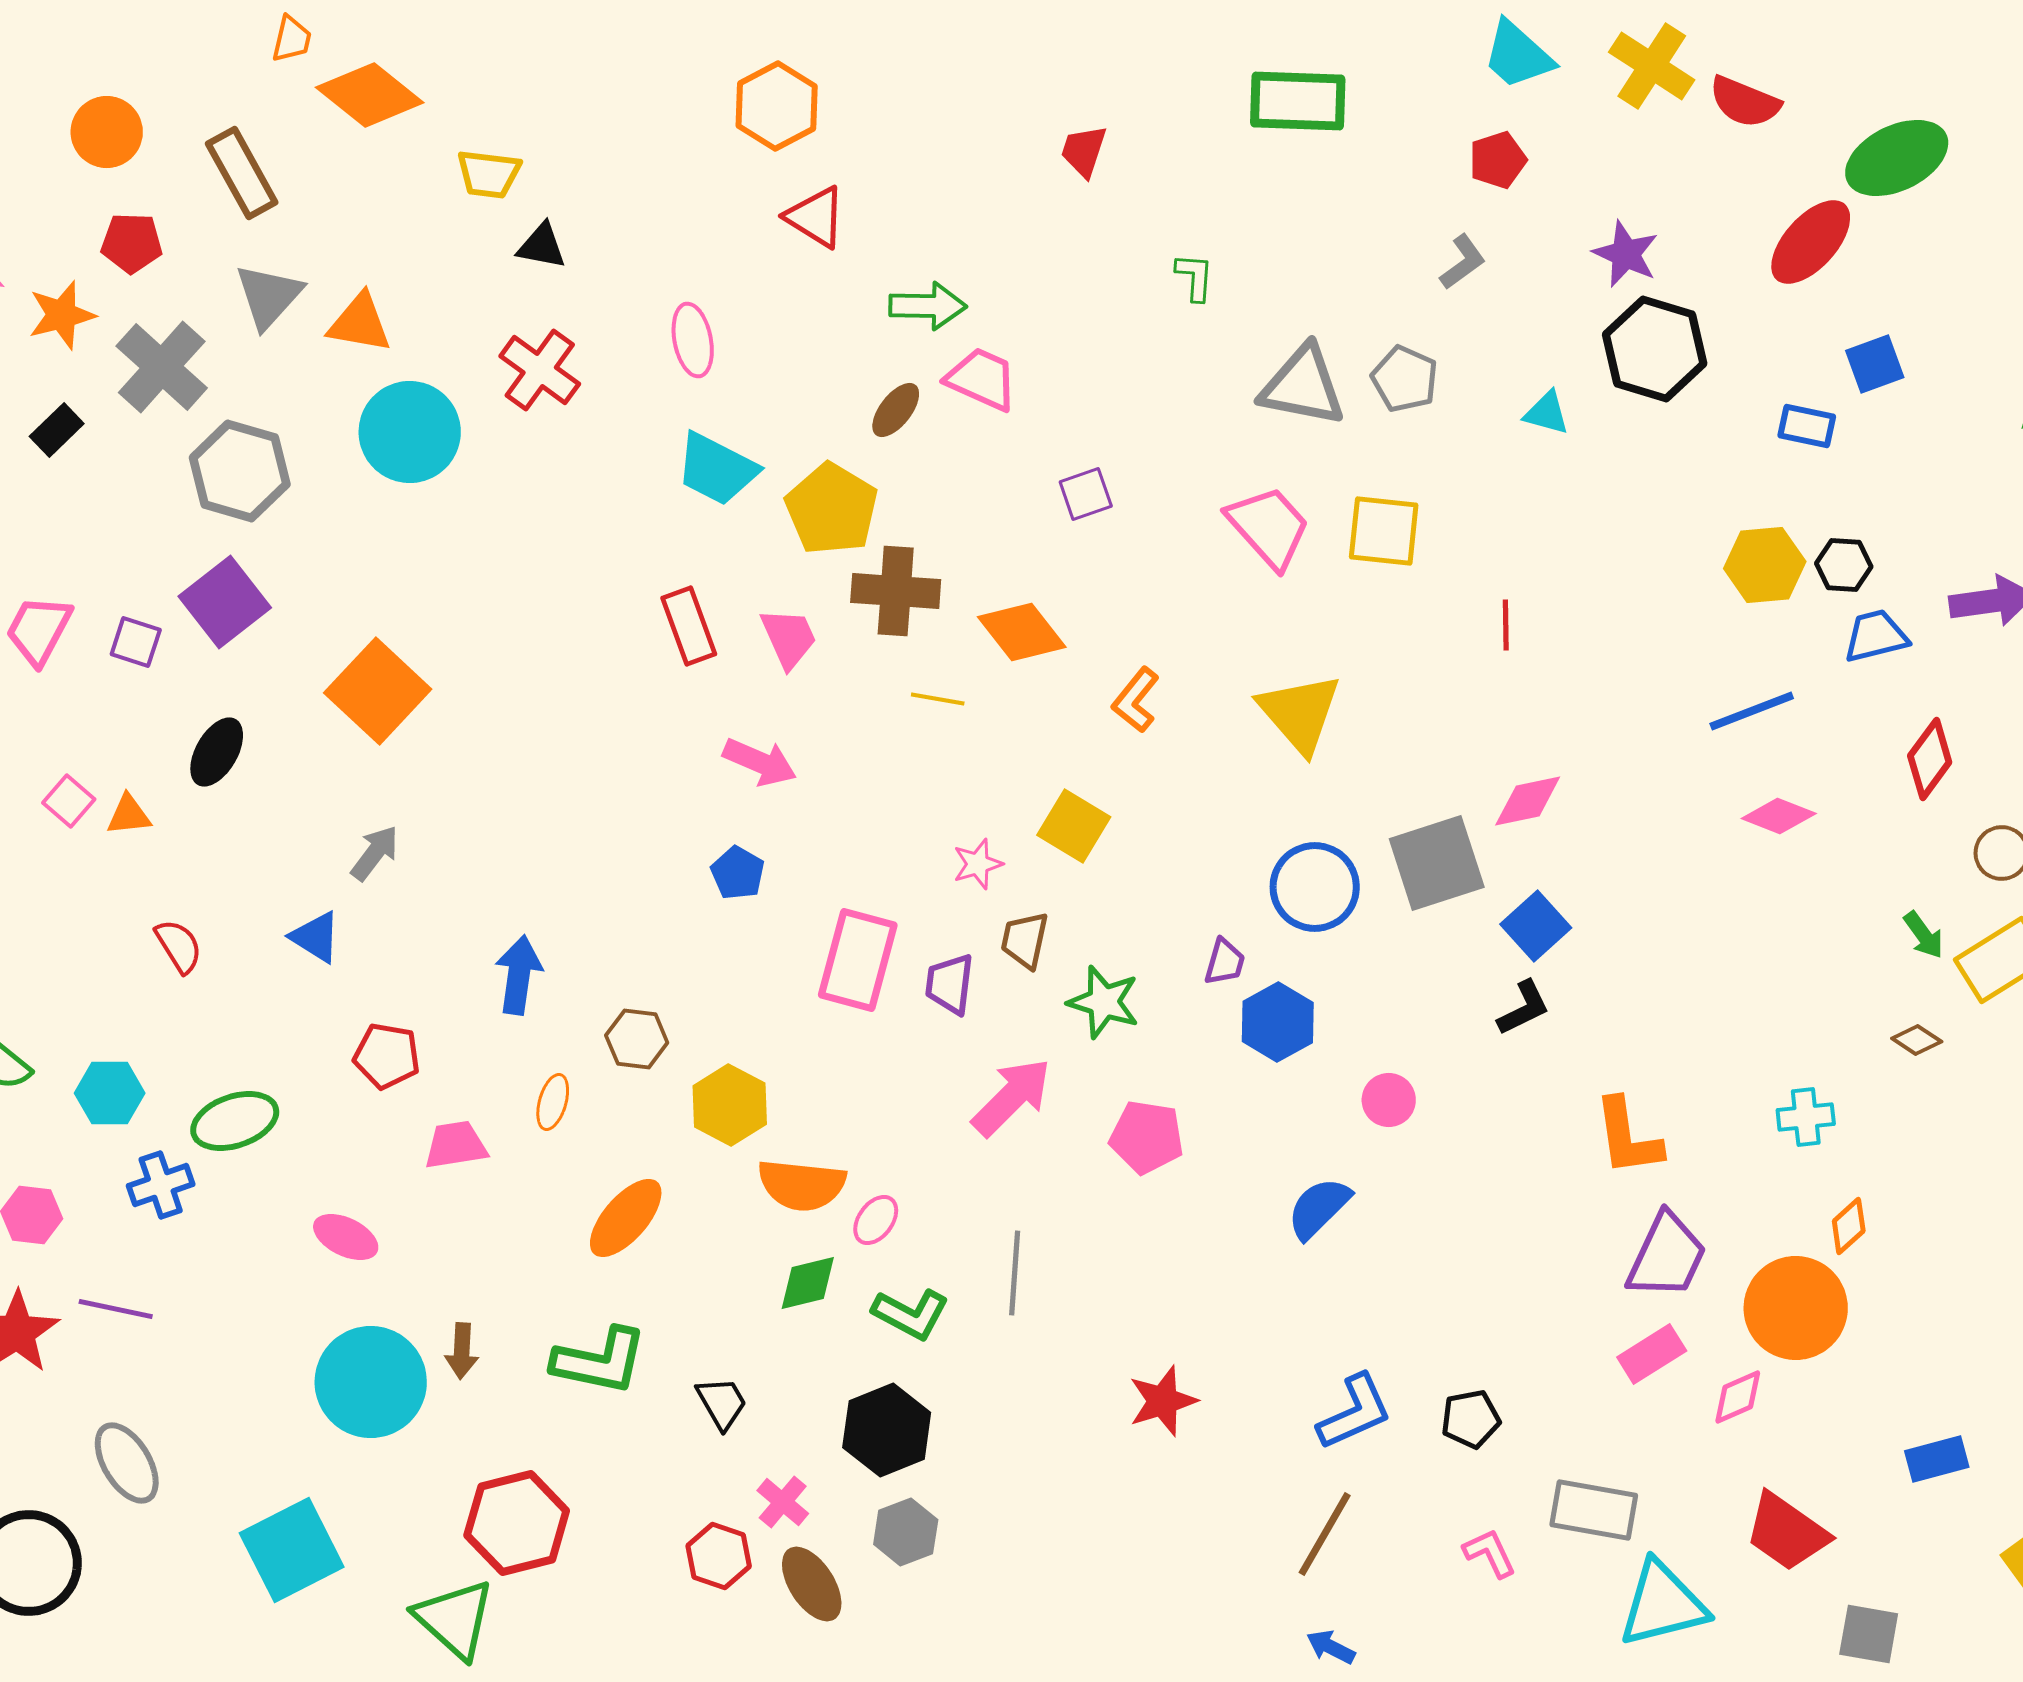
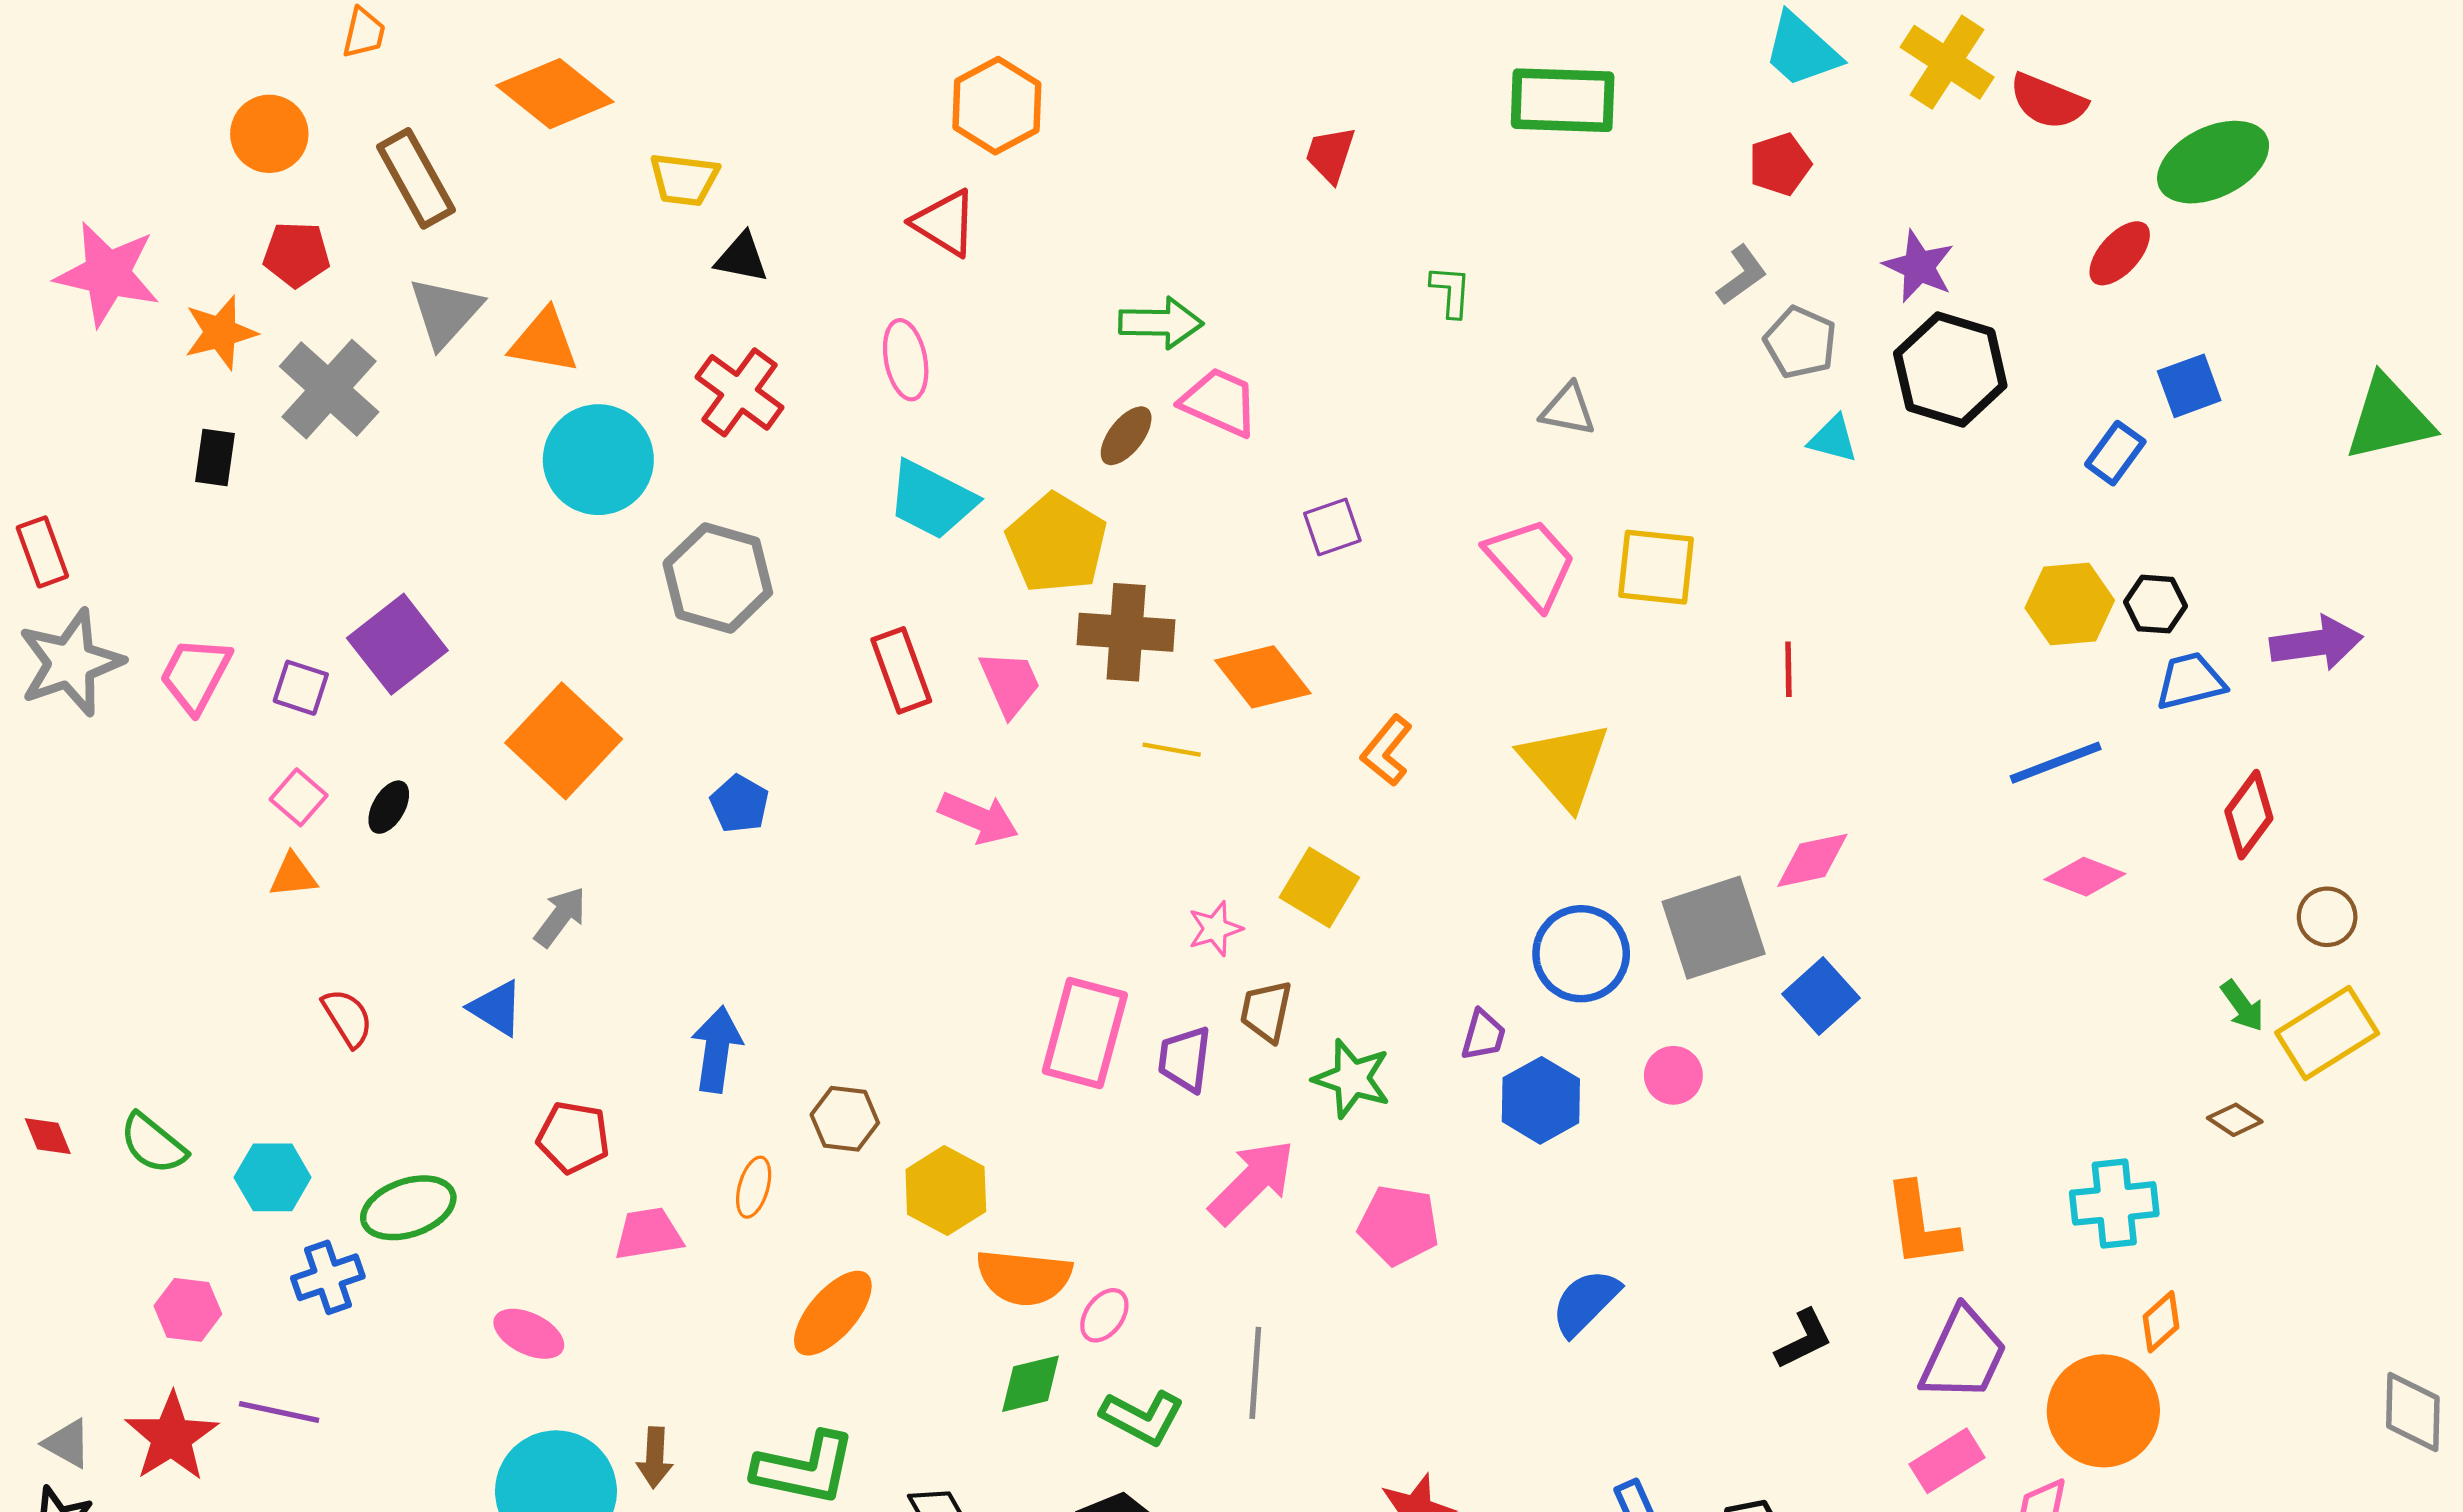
orange trapezoid: (292, 39) -> (364, 33), moved
red triangle: (816, 217) -> (945, 223), moved
red ellipse: (1811, 242) -> (2120, 253), size x0.7
gray pentagon: (1405, 379) -> (1800, 342), moved
gray triangle: (1303, 386) -> (1568, 410), size x0.6
blue rectangle: (1807, 426) -> (2115, 453), turned -66
black rectangle: (57, 430) -> (215, 457), turned -38
gray hexagon: (240, 471) -> (718, 578), moved
black ellipse: (217, 752) -> (389, 807), size x0.7
pink square: (69, 801) -> (299, 797), moved
blue pentagon: (738, 873) -> (740, 804), moved
black L-shape: (1524, 1008) -> (1804, 1339), moved
pink circle: (1389, 1100) -> (1673, 1075), moved
cyan cross: (1806, 1117) -> (2114, 1203), size x1.4

